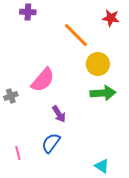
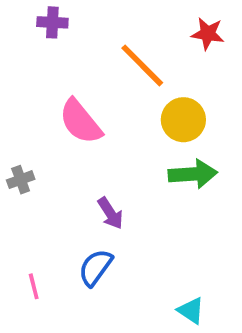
pink semicircle: (43, 80) -> (80, 122), moved, turned 100

